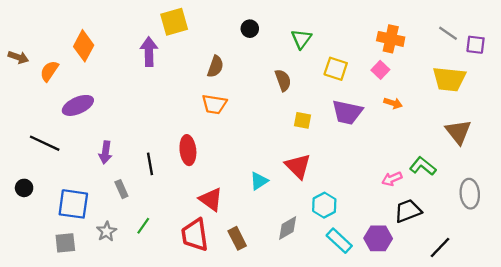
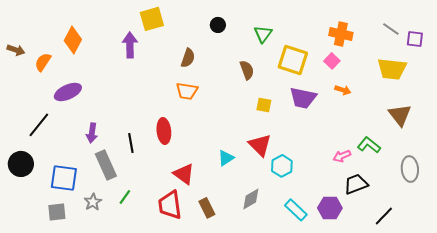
yellow square: (336, 69) -> (293, 60), size x1.4
black line: (45, 143) -> (39, 125), turned -76
black circle: (24, 188) -> (21, 164), size x1.6
gray rectangle: (121, 189) -> (106, 165), size x1.8
cyan hexagon: (324, 205) -> (282, 166), moved

